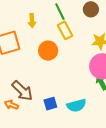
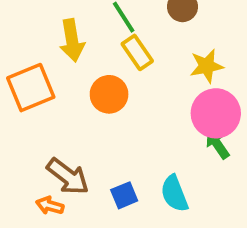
yellow arrow: (32, 21) -> (72, 40), size x1.5
cyan semicircle: (76, 105) -> (174, 194), turned 90

